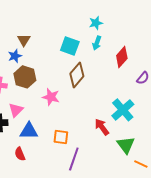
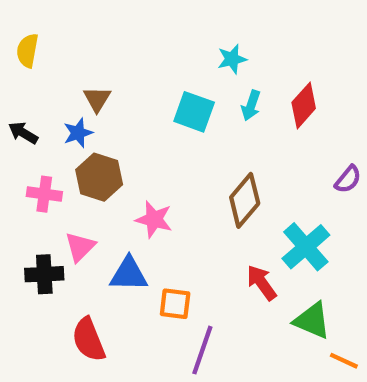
cyan star: (96, 23) -> (232, 59), moved
red diamond: (122, 57) -> (304, 105), moved
brown diamond: (77, 75) -> (245, 200), moved
blue triangle: (29, 131) -> (129, 274), moved
green triangle: (126, 145) -> (312, 321), turned -30
red semicircle: (20, 154) -> (89, 340), size x1.5

